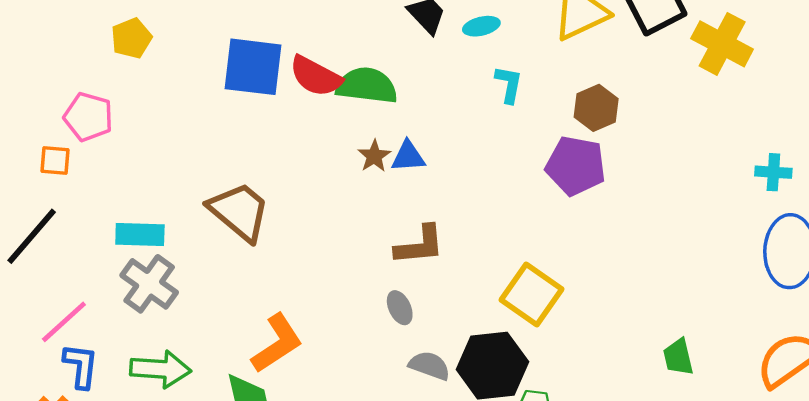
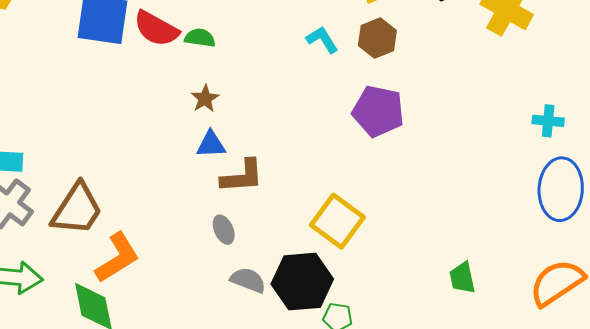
cyan L-shape: (509, 84) -> (322, 40), turned -44
green semicircle: (367, 86) -> (200, 38), size x0.6
brown hexagon: (596, 108) -> (377, 38), moved
blue triangle: (408, 156) -> (211, 144), moved
brown trapezoid: (239, 211) -> (77, 209), moved, turned 82

